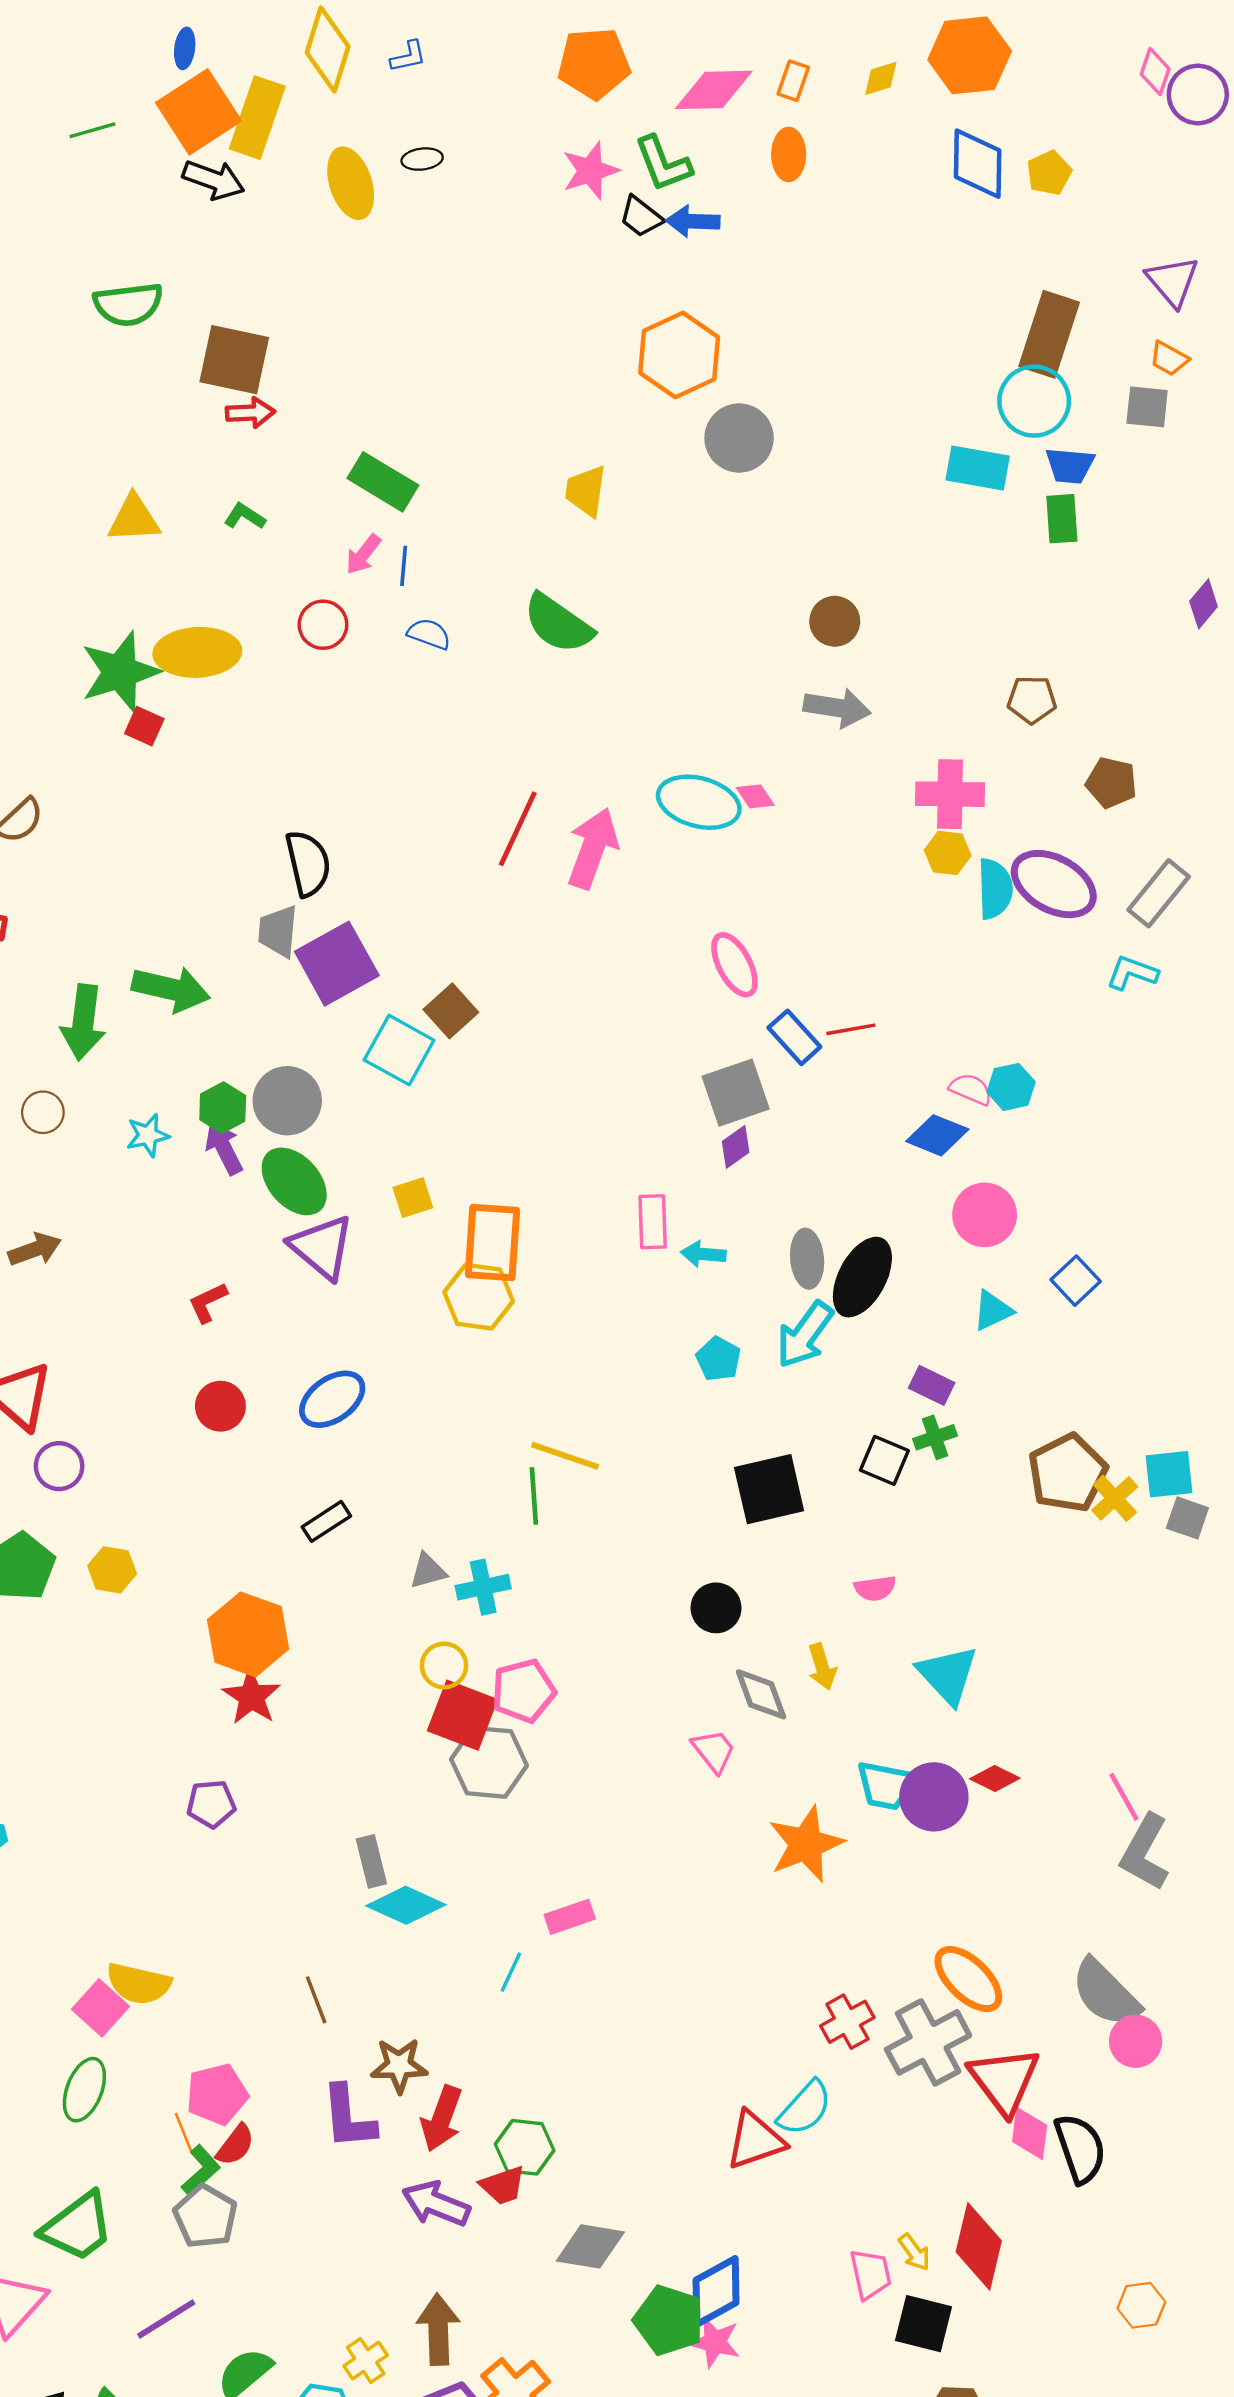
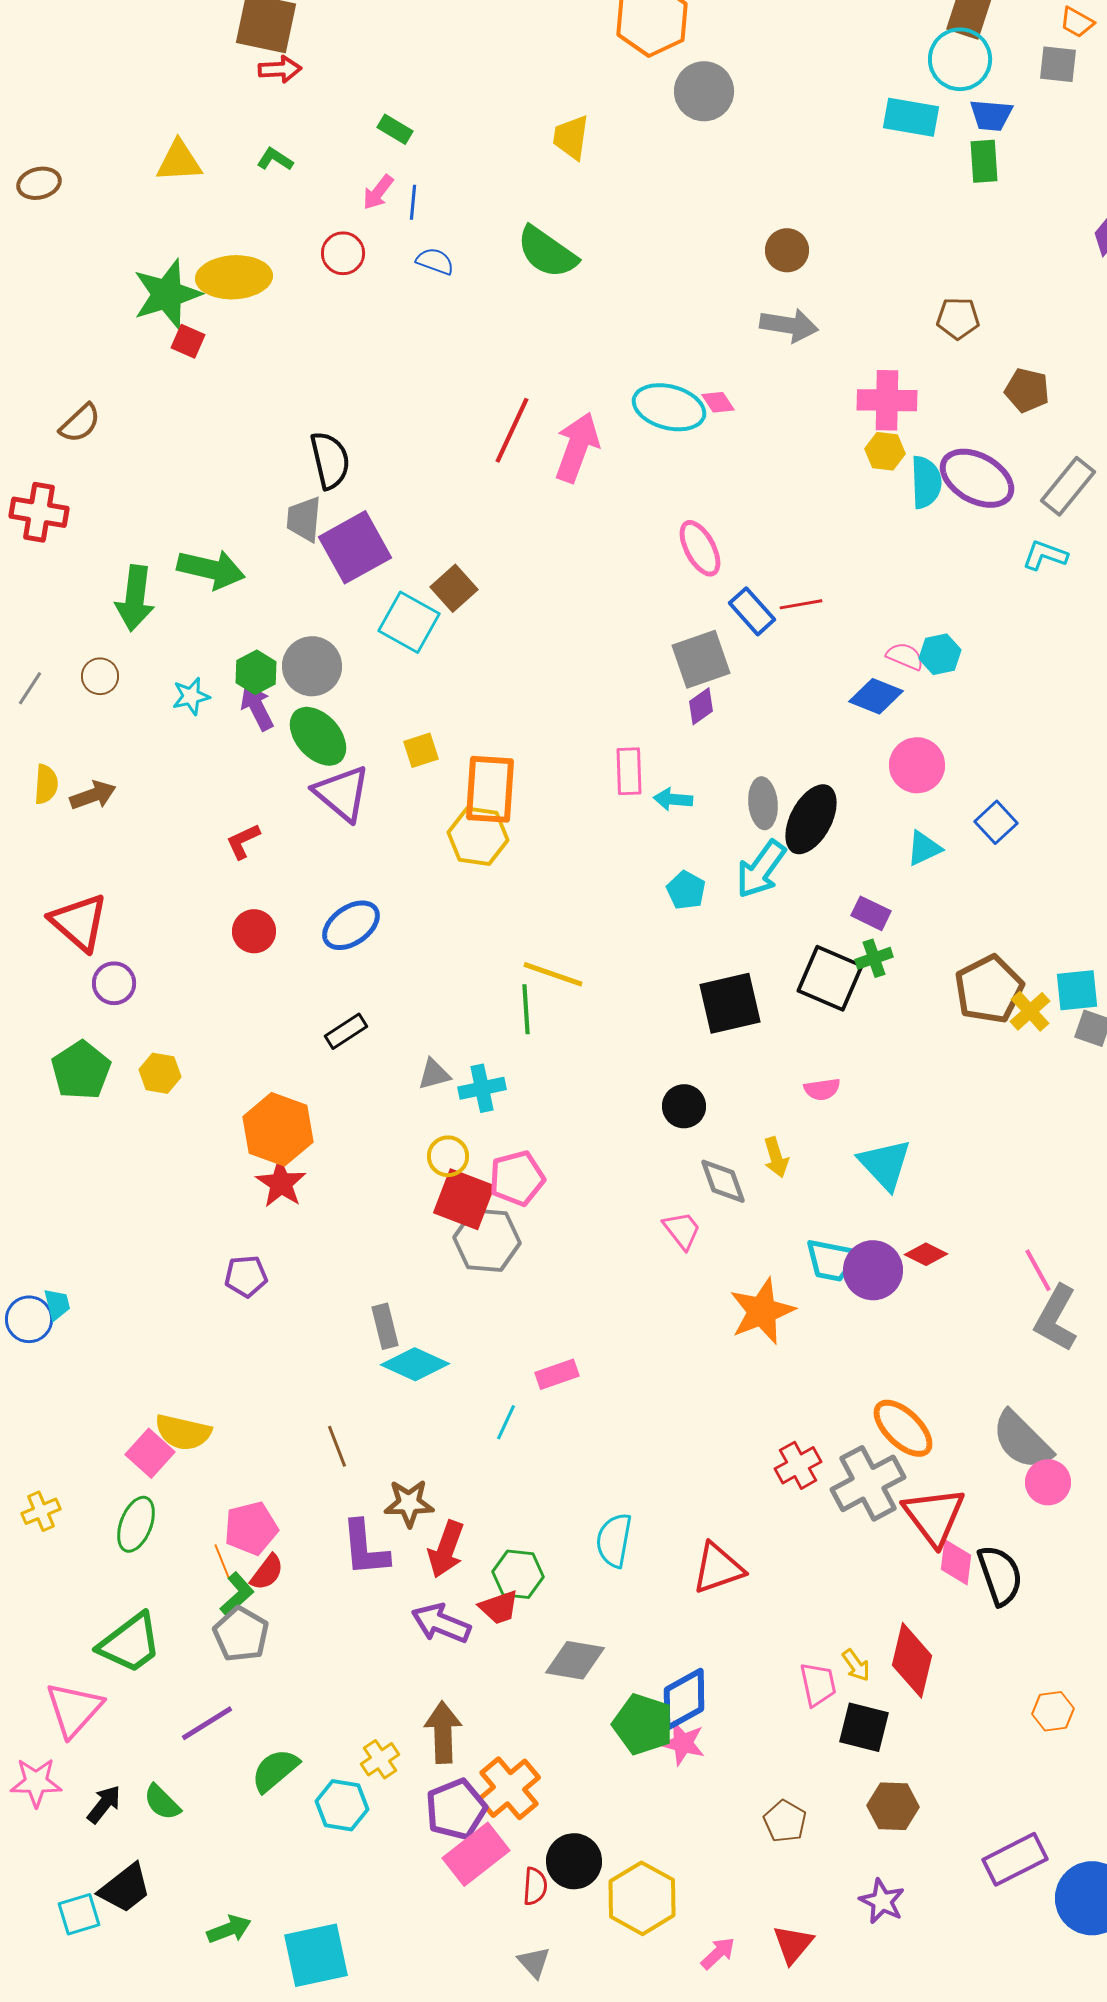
green rectangle: (383, 482) -> (395, 129), size x0.6
black square: (884, 1460) -> (830, 978), size x1.5
cyan semicircle: (805, 2108) -> (614, 1540), moved, turned 148

